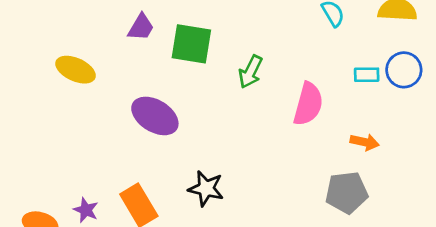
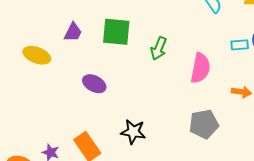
purple trapezoid: (141, 27) -> (73, 32), moved
purple ellipse: (155, 116) -> (94, 84), size x0.7
gray pentagon: (347, 192) -> (204, 124), moved

